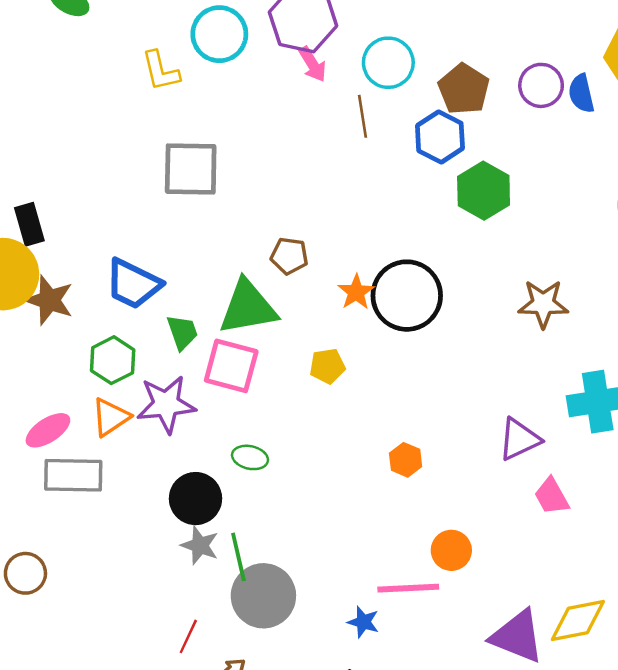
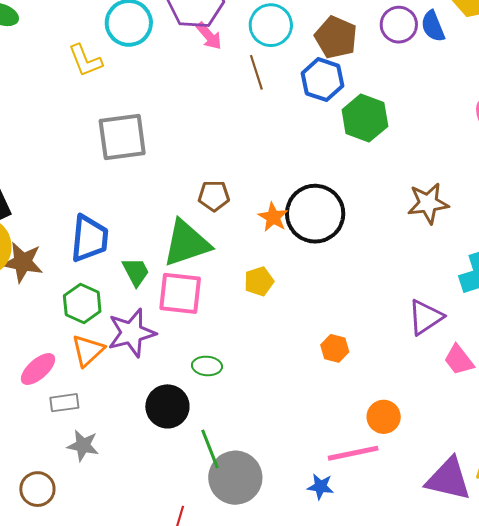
blue trapezoid: (133, 284) -> (89, 238), turned -102
gray rectangle: (73, 475) -> (64, 403), size x0.6
gray star: (200, 545) -> (83, 445), moved

